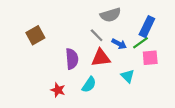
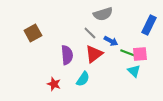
blue rectangle: (147, 27) -> (149, 25), moved
green line: (141, 43) -> (128, 53), moved, turned 56
red triangle: (101, 58) -> (94, 54), turned -30
cyan triangle: (128, 76) -> (134, 71), moved

